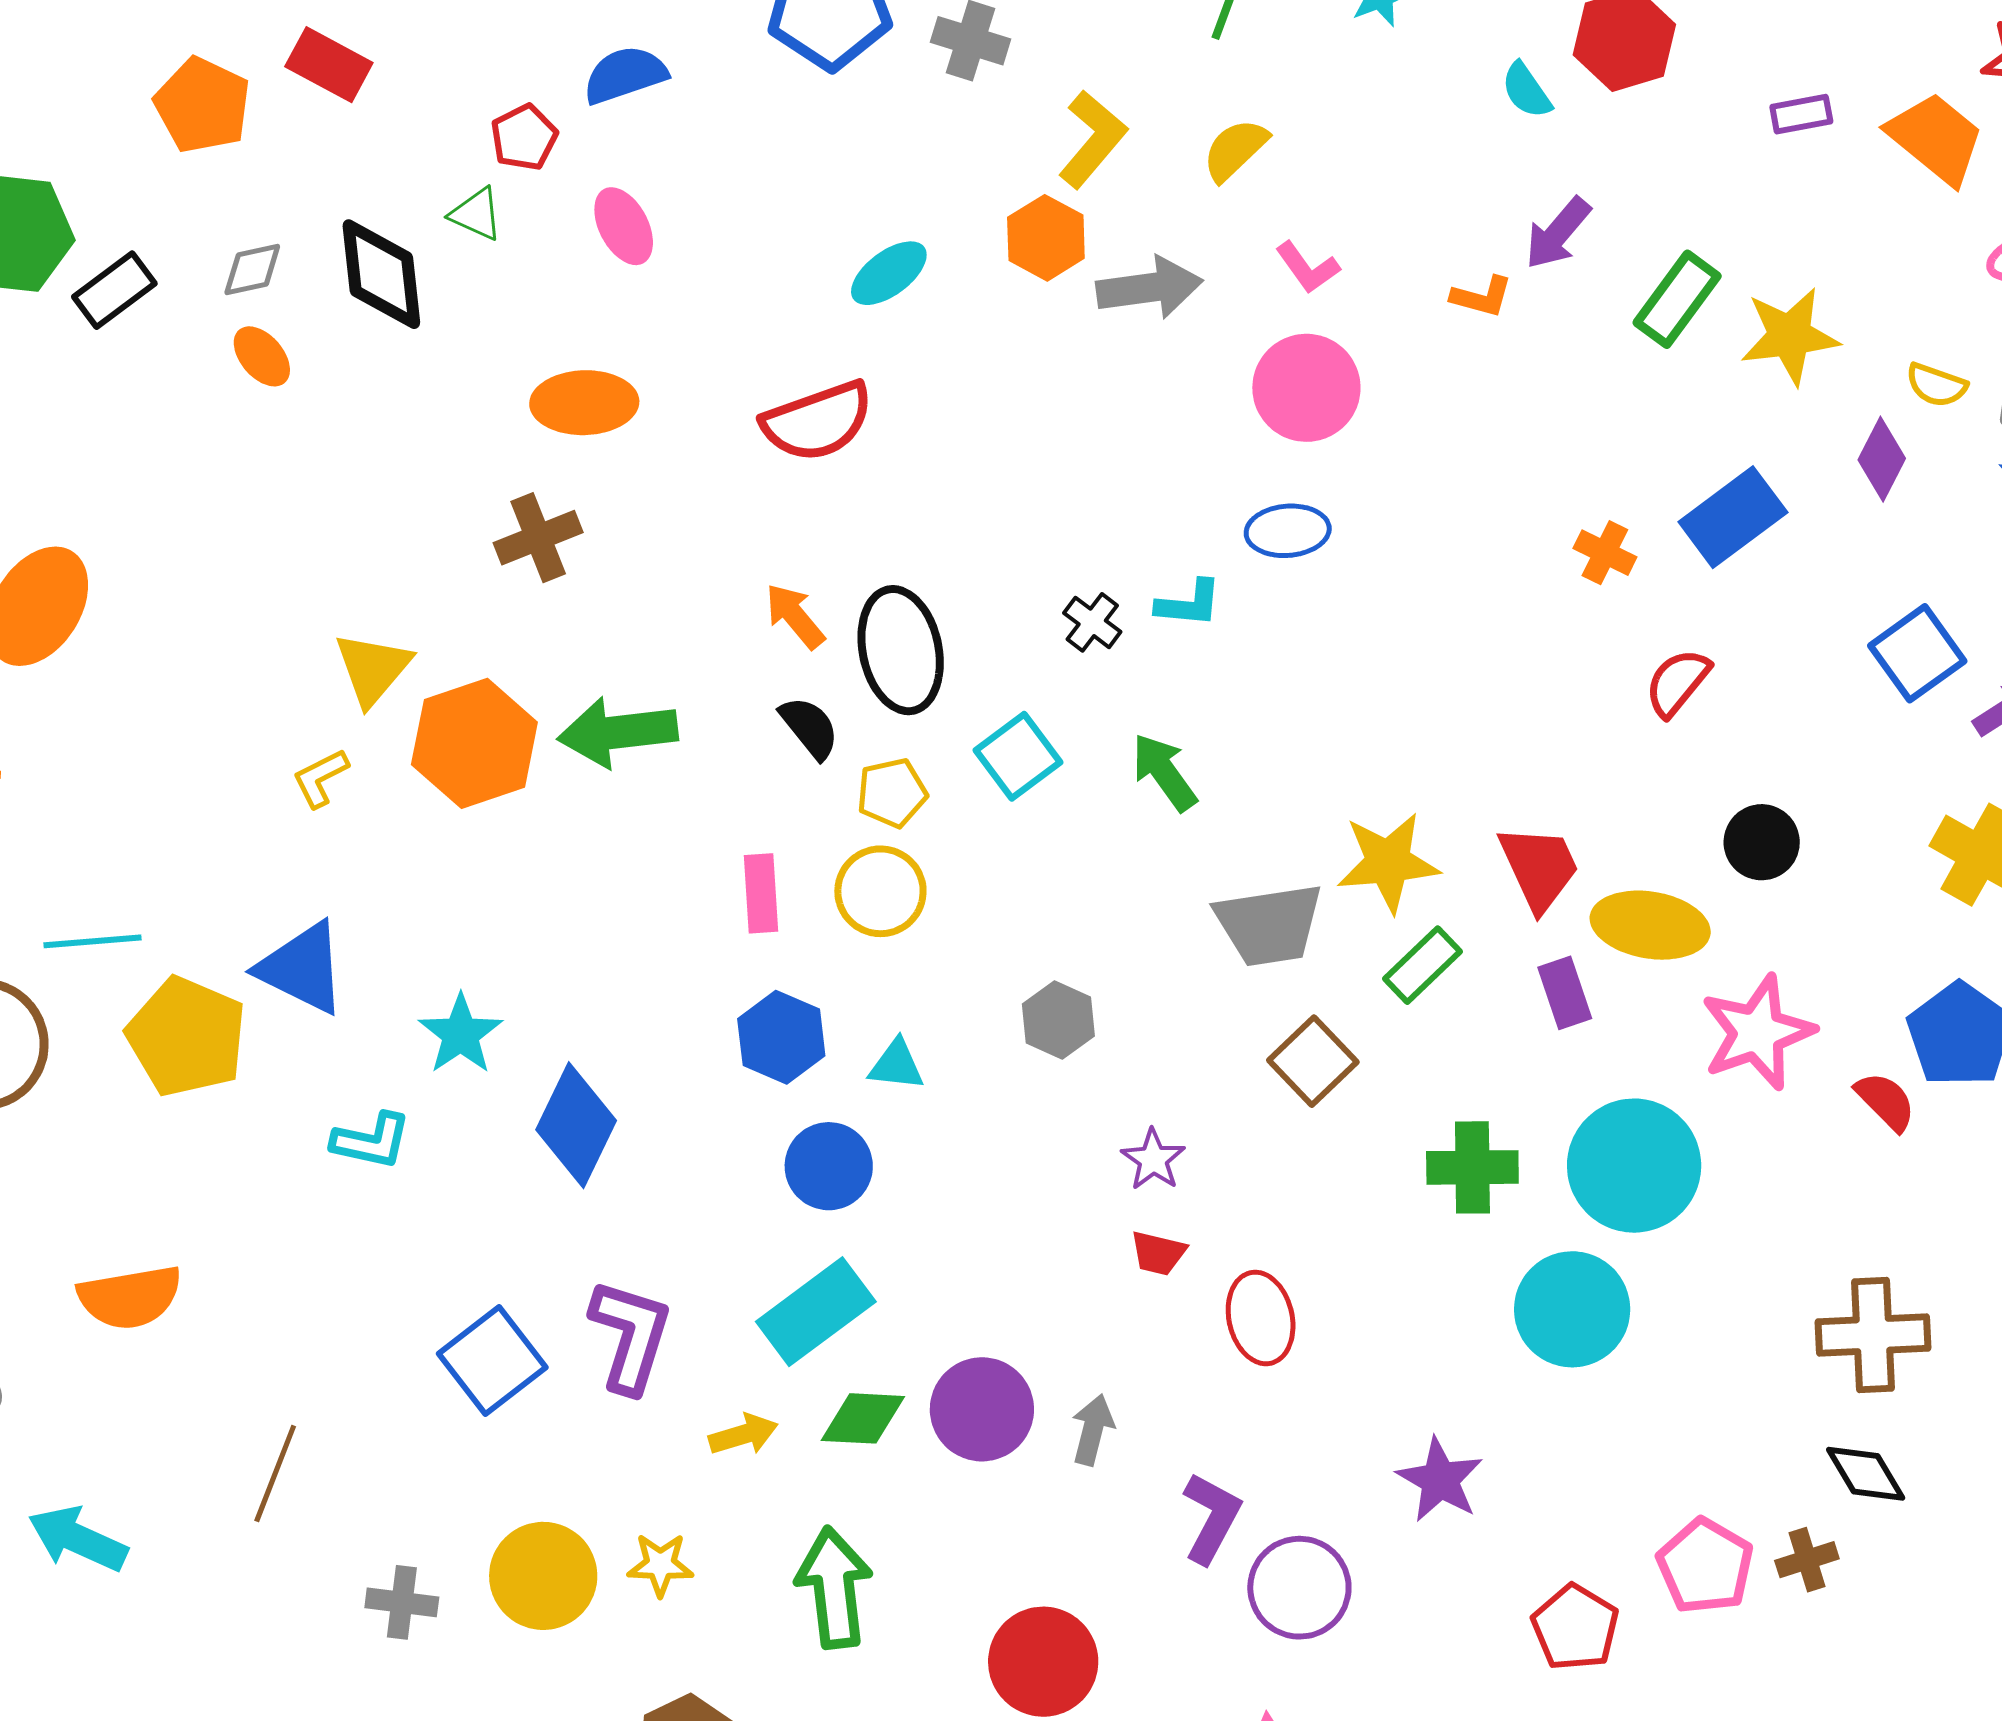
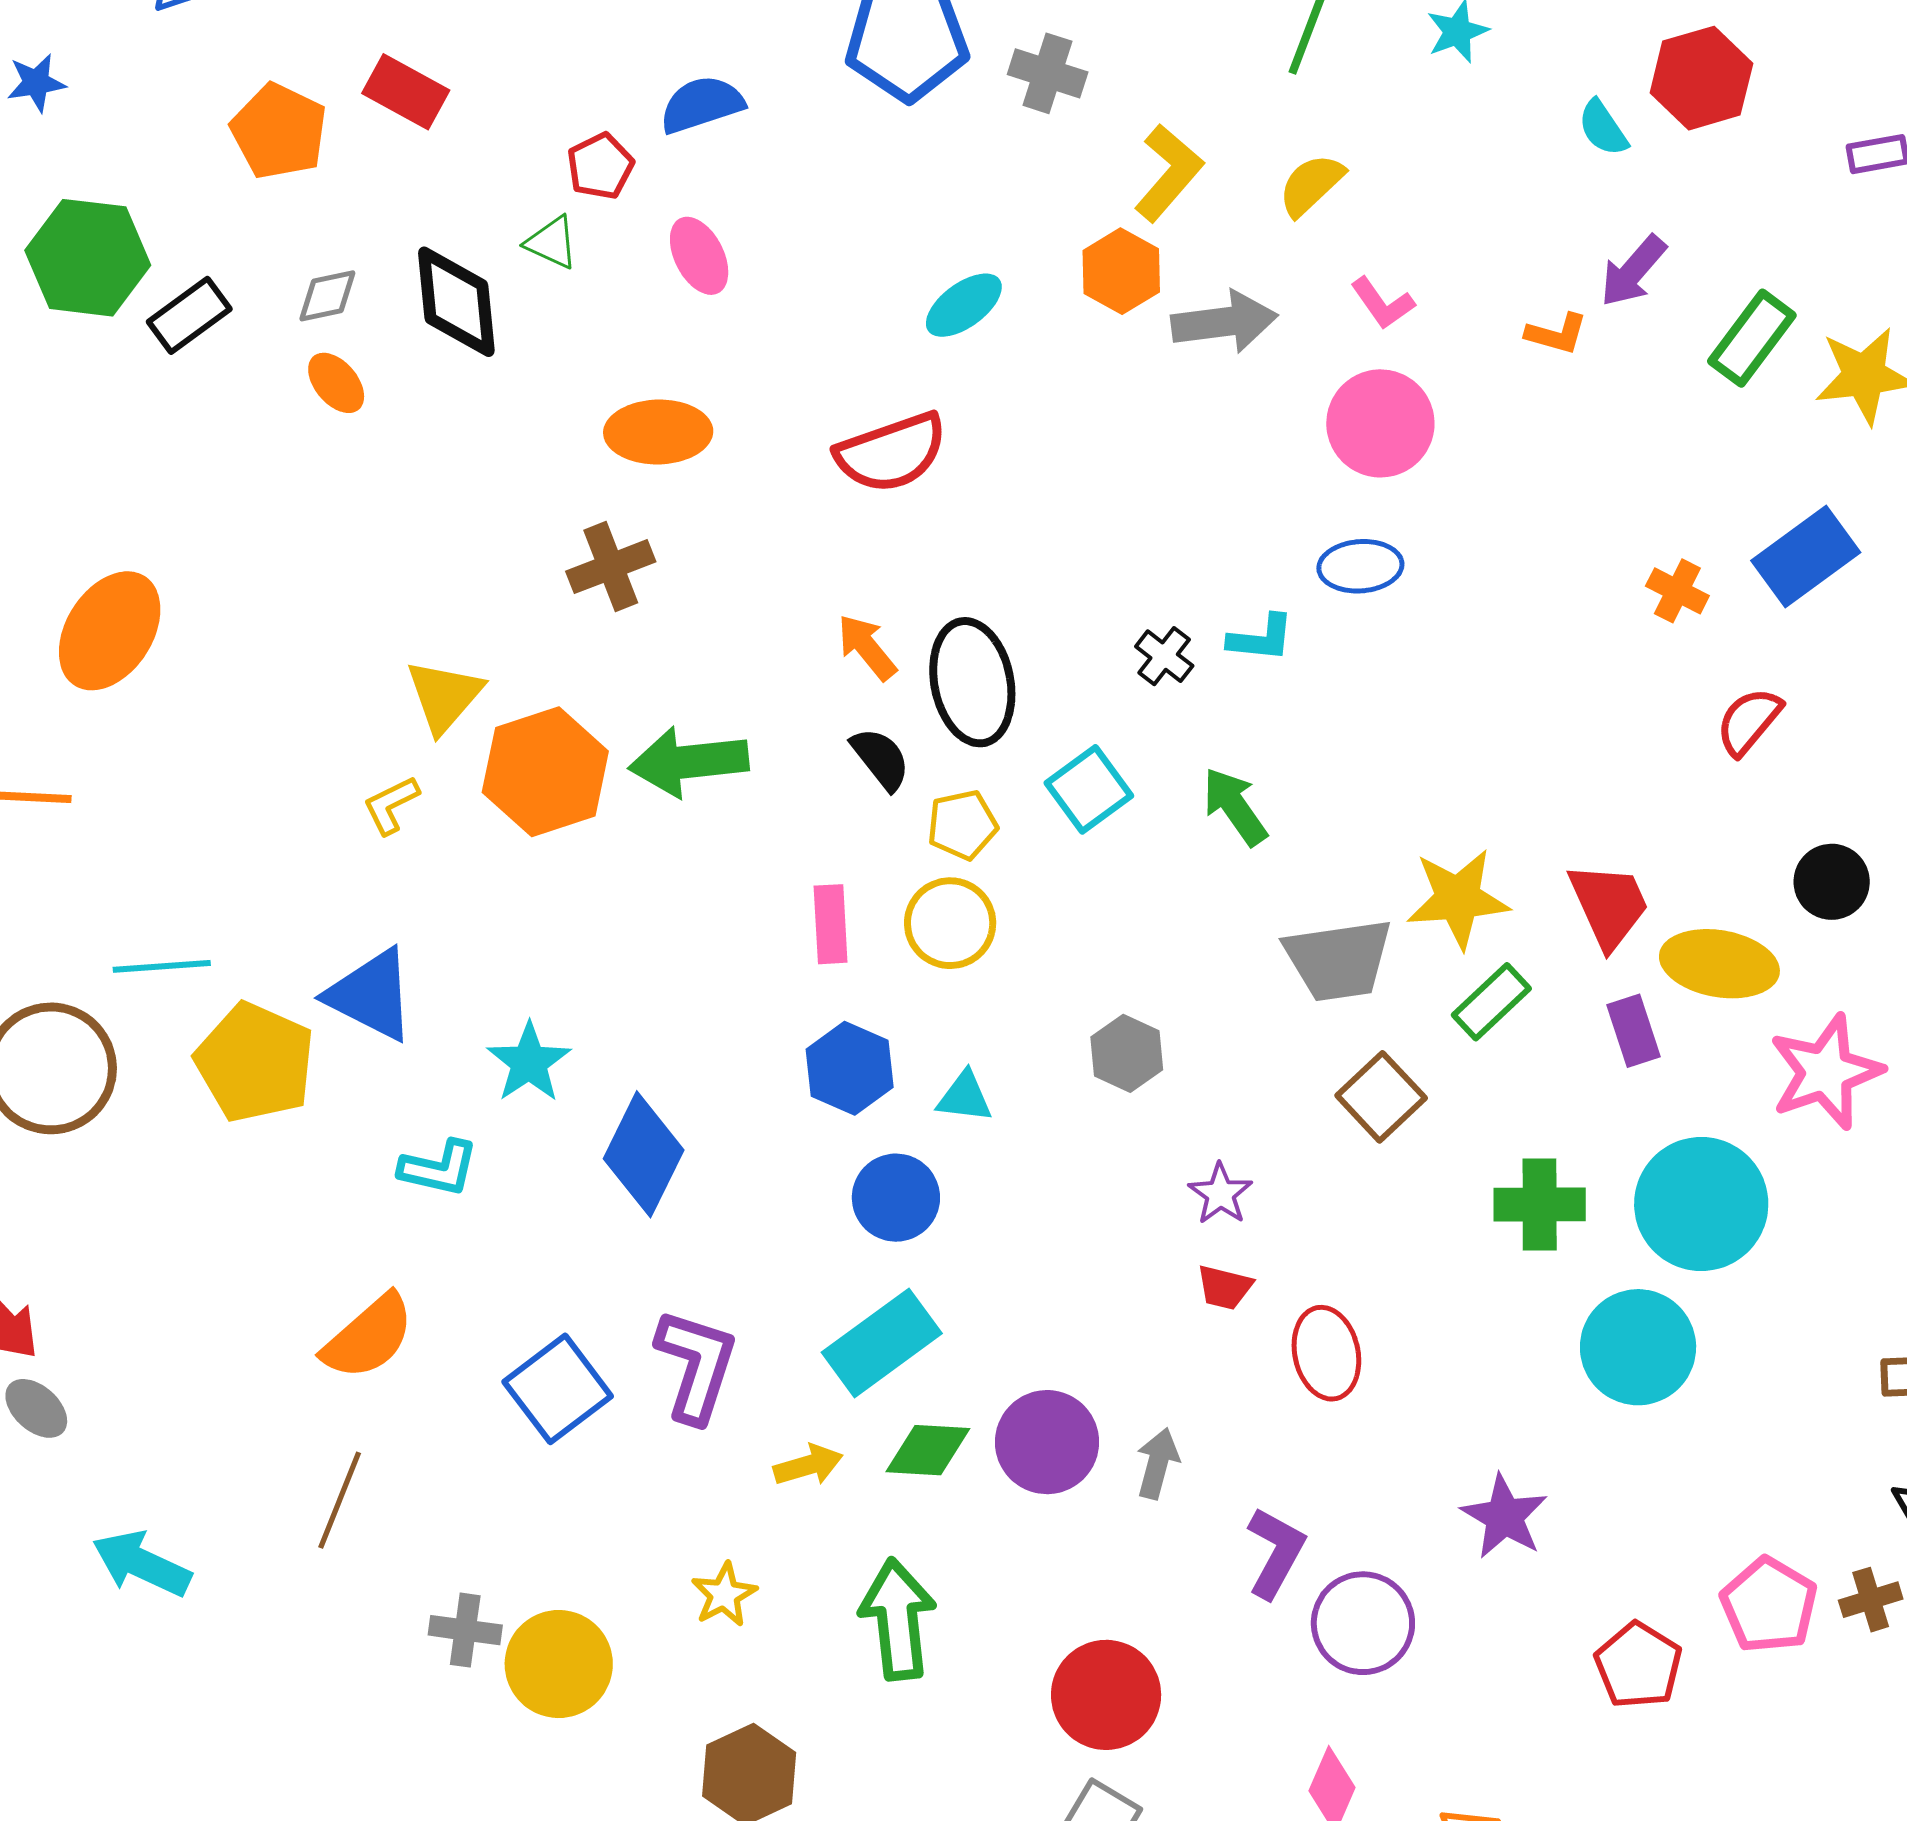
orange semicircle: (130, 1297) -> (368, 1337), moved, turned -32
yellow star: (660, 1565) -> (724, 1595), turned -30
yellow circle: (543, 1576) -> (559, 1664), moved

